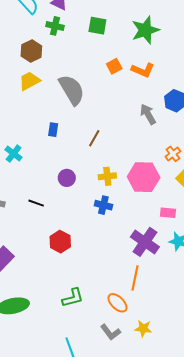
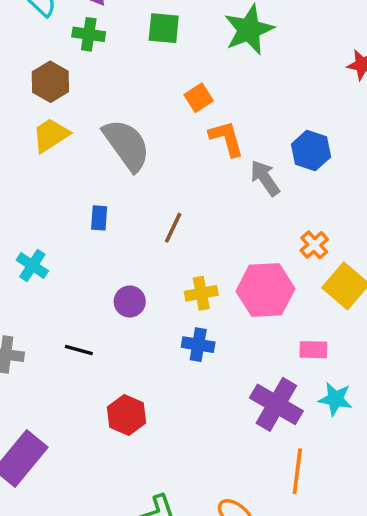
orange L-shape: (143, 70) -> (226, 138), moved, turned -125
orange line: (135, 278) -> (297, 471), moved

